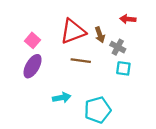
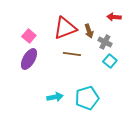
cyan square: (123, 68) -> (110, 61), turned 32
cyan arrow: (62, 98) -> (55, 97), moved

